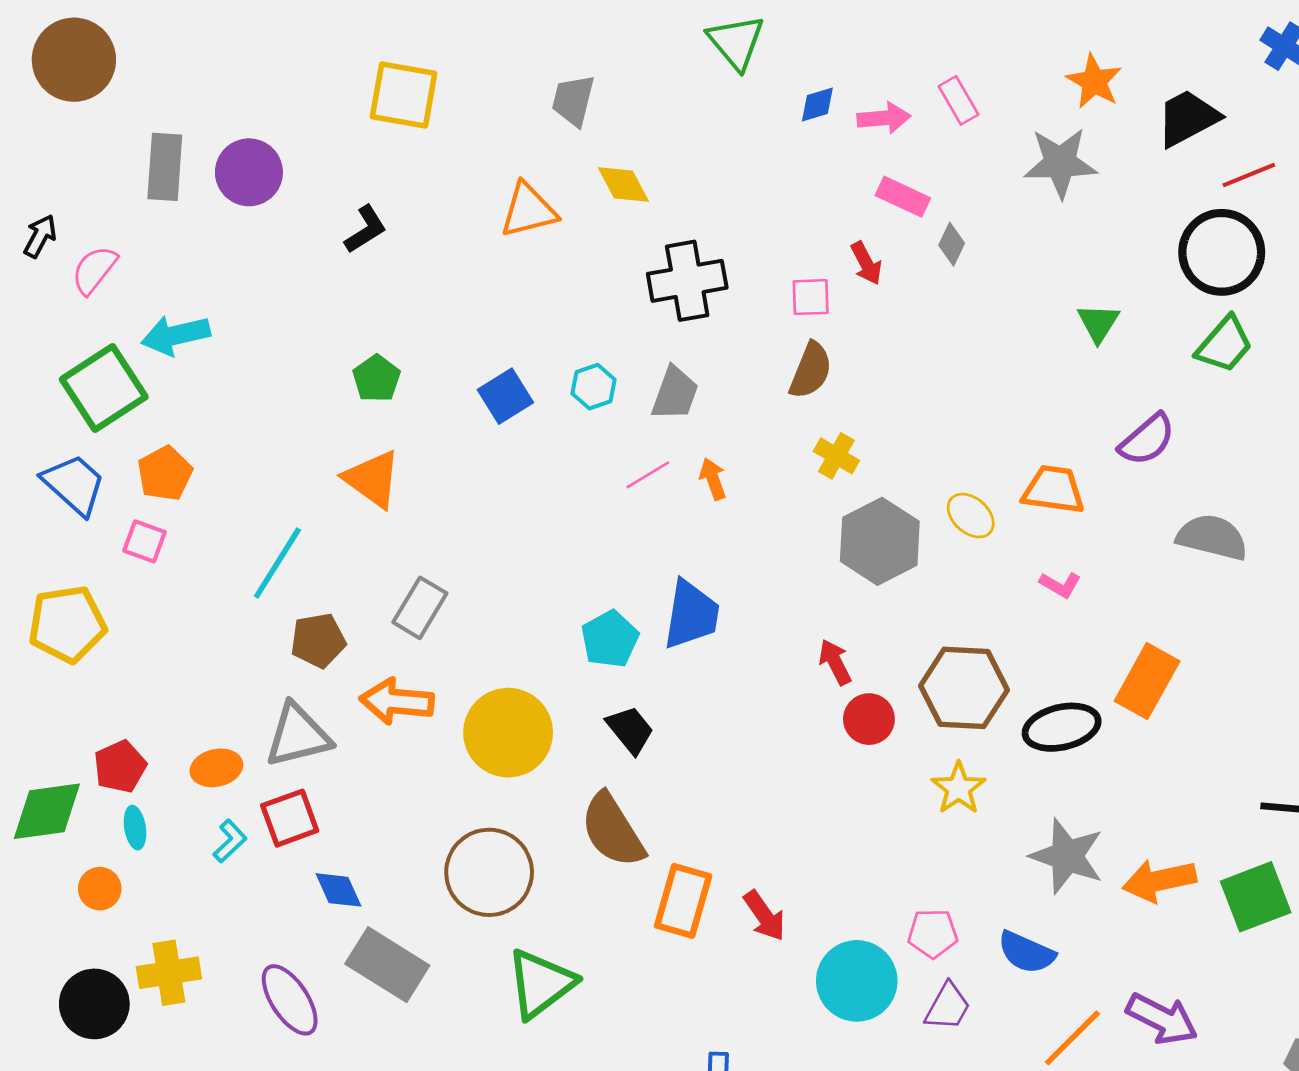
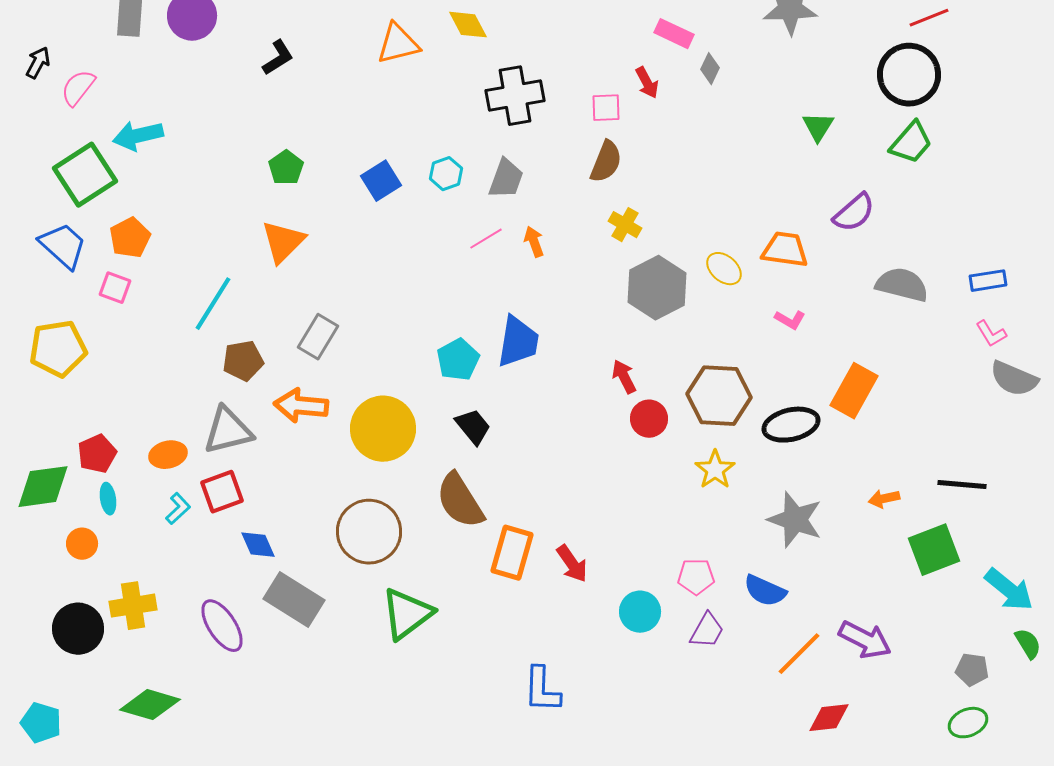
orange triangle: (372, 479) -> (283, 242), turned 39
orange arrow: (1159, 880) -> (884, 499), moved, size x0.6
cyan circle: (857, 981) -> (640, 612), size x0.7

